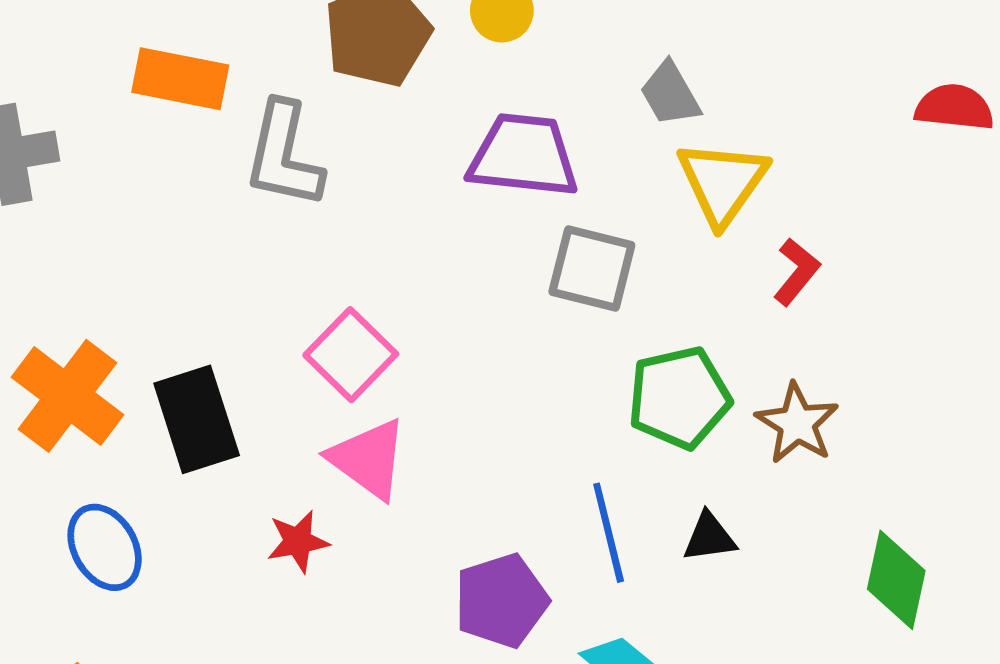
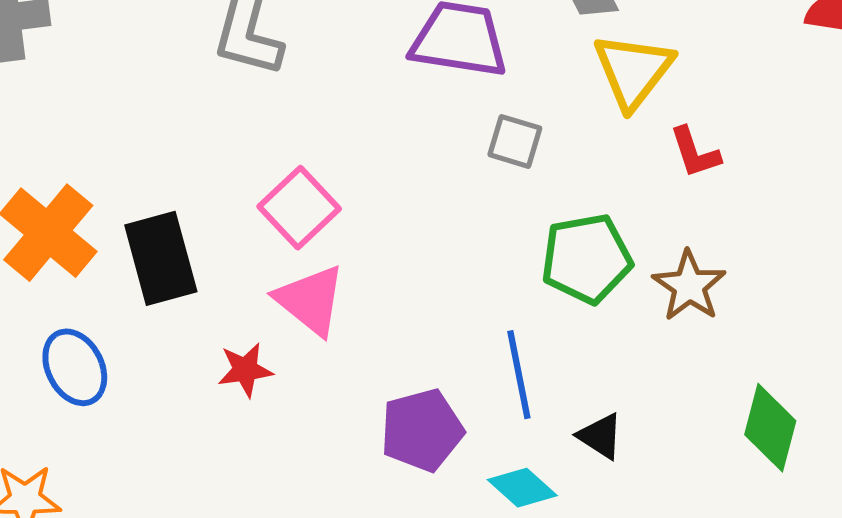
gray square: (592, 268) -> (515, 141), size x0.7
red L-shape: (797, 272) -> (695, 152), turned 120
black triangle: (709, 537) -> (600, 436), moved, turned 38

